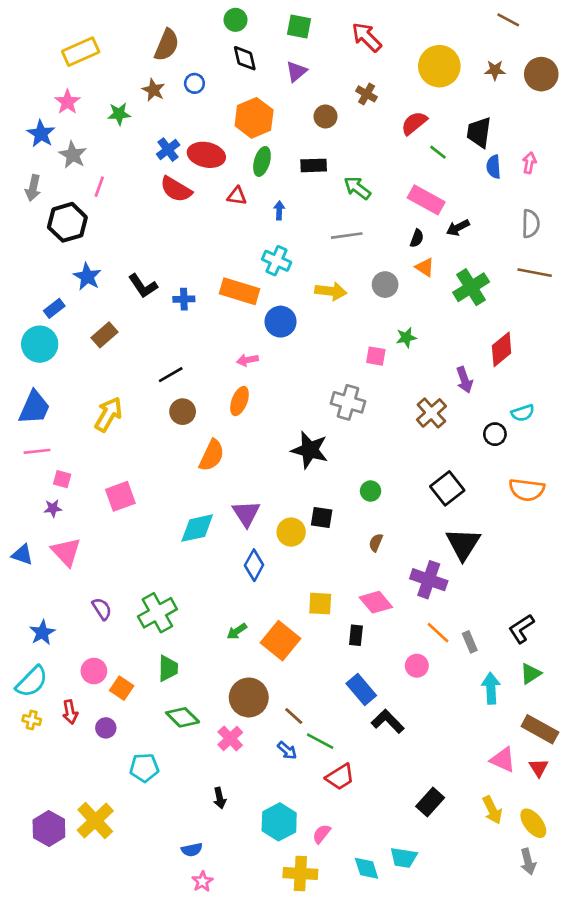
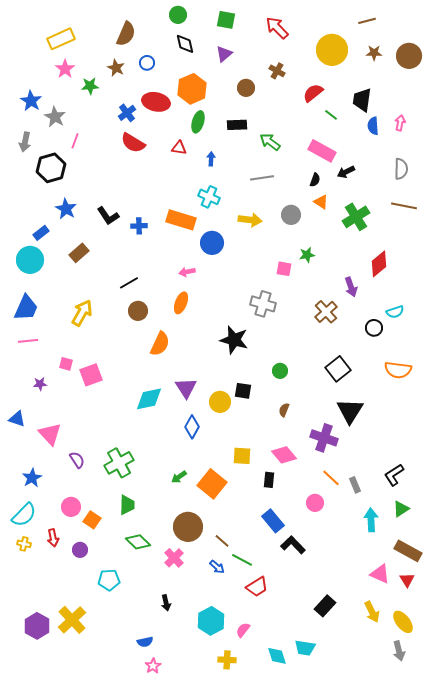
brown line: (508, 20) -> (367, 21), moved, turned -42
pink star: (67, 102) -> (65, 69), moved
red ellipse: (206, 155) -> (156, 102), moved
pink square: (62, 479) -> (66, 364), moved
pink triangle: (66, 552) -> (50, 434), moved
yellow cross: (300, 874) -> (227, 660), size x0.7

